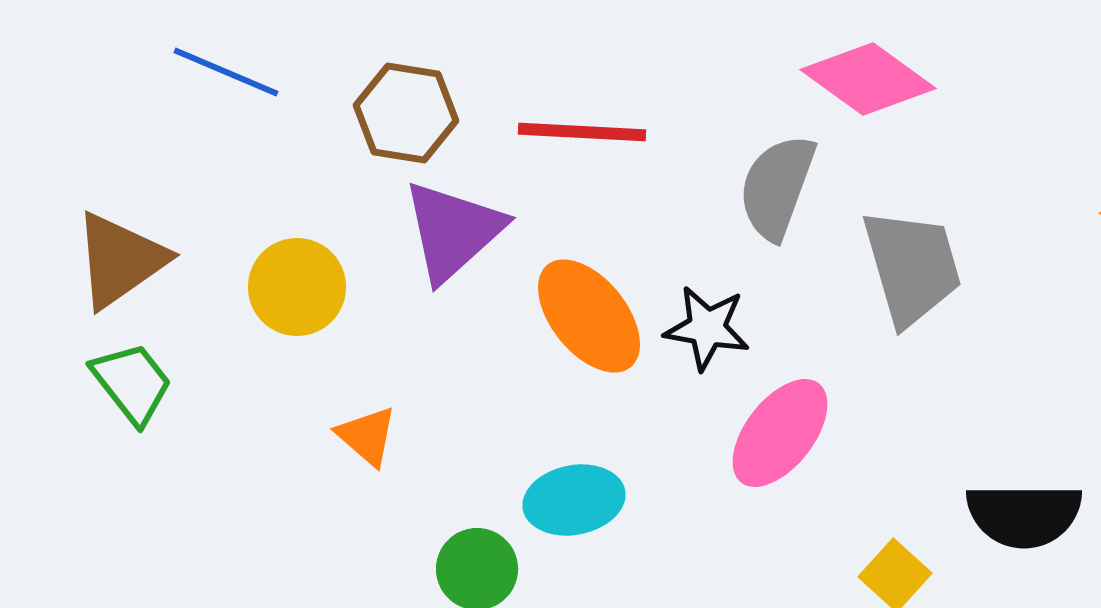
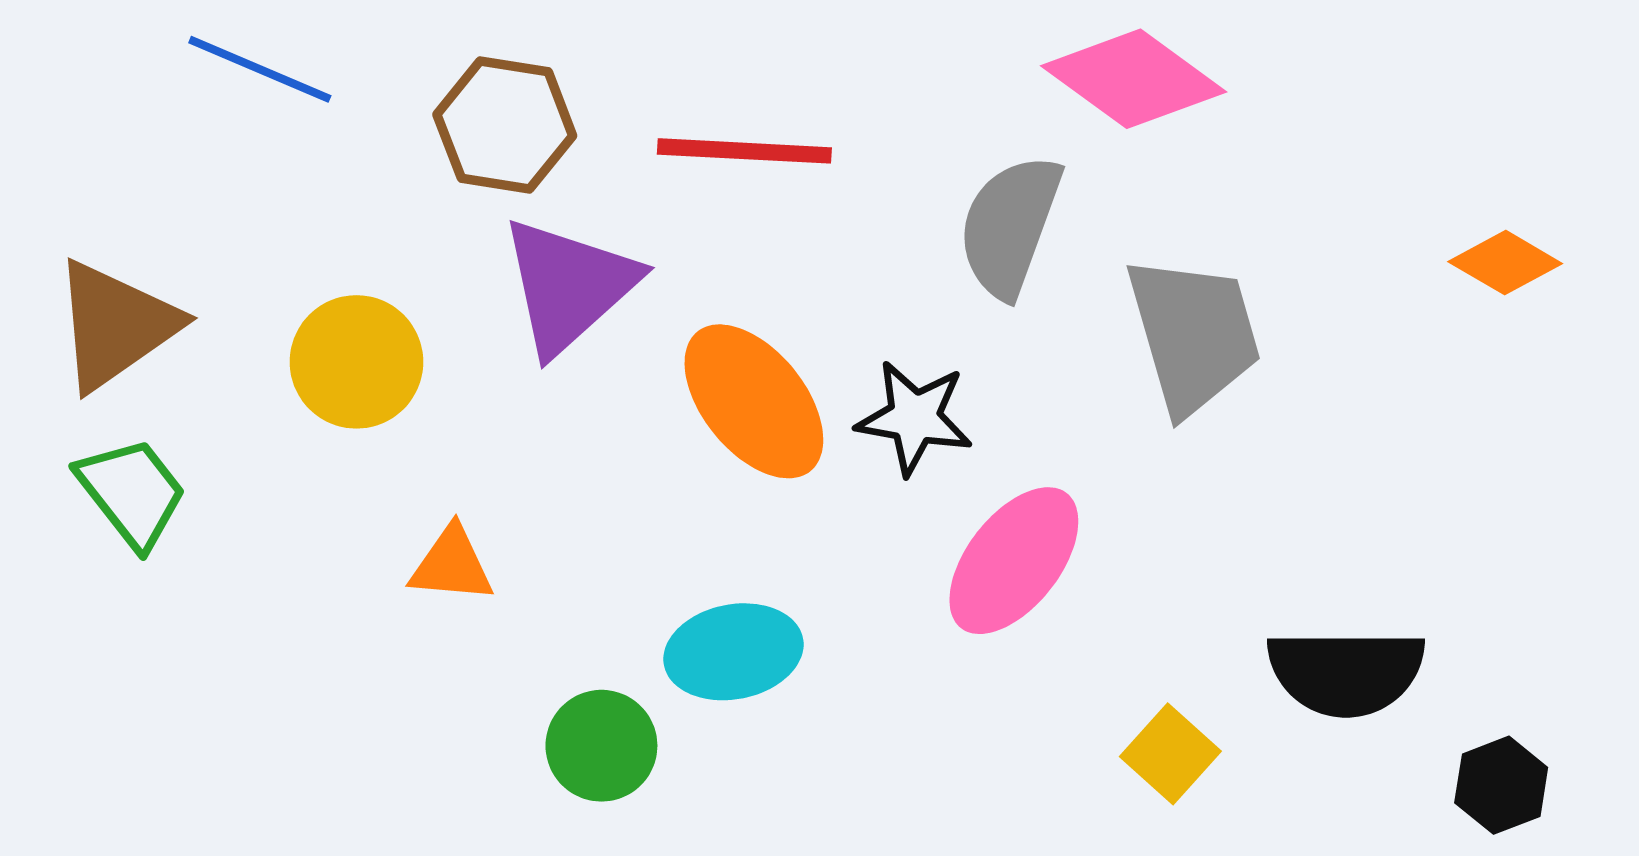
orange triangle: (367, 436) -> (452, 565), turned -36

